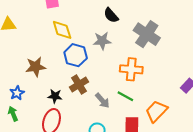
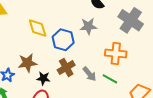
yellow diamond: (62, 30) -> (38, 28), moved
brown star: (36, 67) -> (27, 63), moved
gray arrow: (102, 101) -> (89, 74), moved

